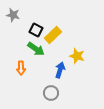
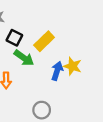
black square: (36, 30) -> (14, 38), moved
blue arrow: (60, 70) -> (57, 71), moved

